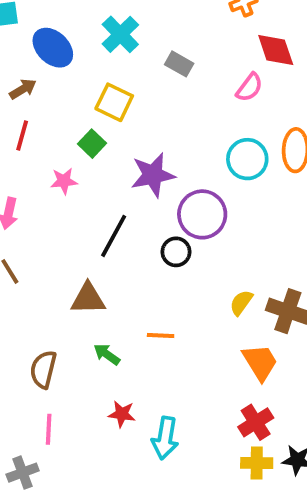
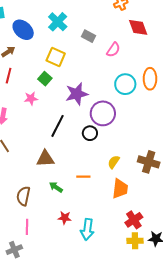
pink semicircle: (249, 87) -> (113, 50), moved
yellow semicircle: (241, 303) -> (114, 162), moved
orange trapezoid: (260, 362) -> (120, 189), moved, turned 40

